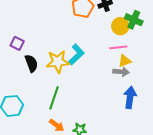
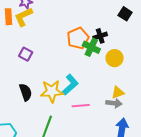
green cross: (134, 20) -> (91, 47), moved
purple square: (17, 43) -> (26, 54), moved
pink line: (118, 47) -> (81, 106), moved

